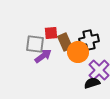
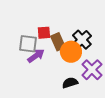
black cross: (89, 40) -> (82, 40), turned -30
black semicircle: (92, 83) -> (70, 83), moved

